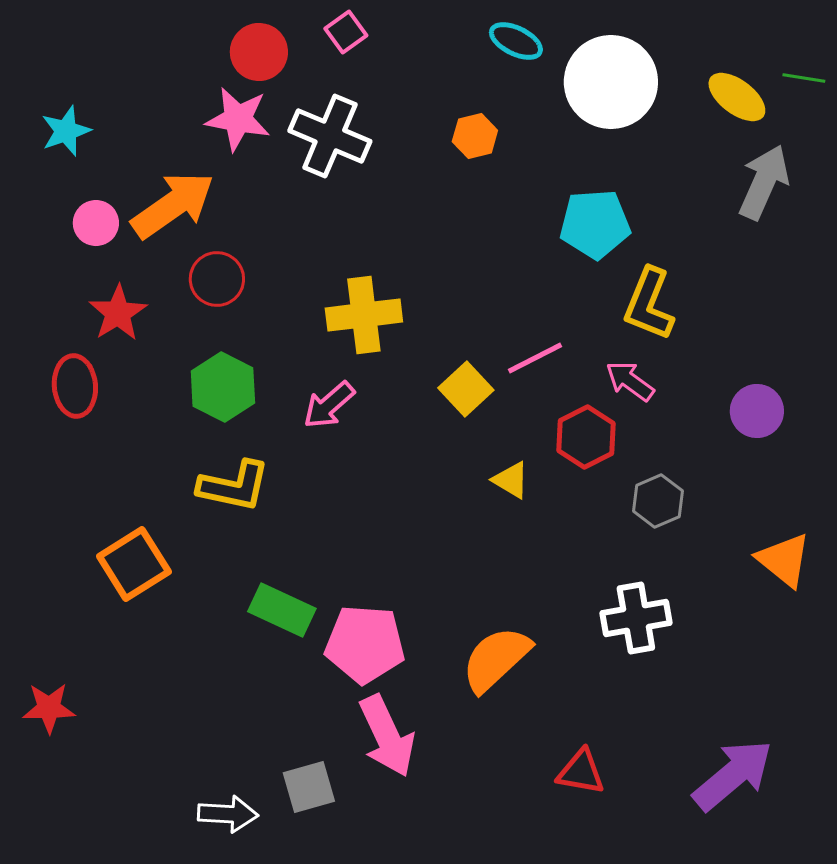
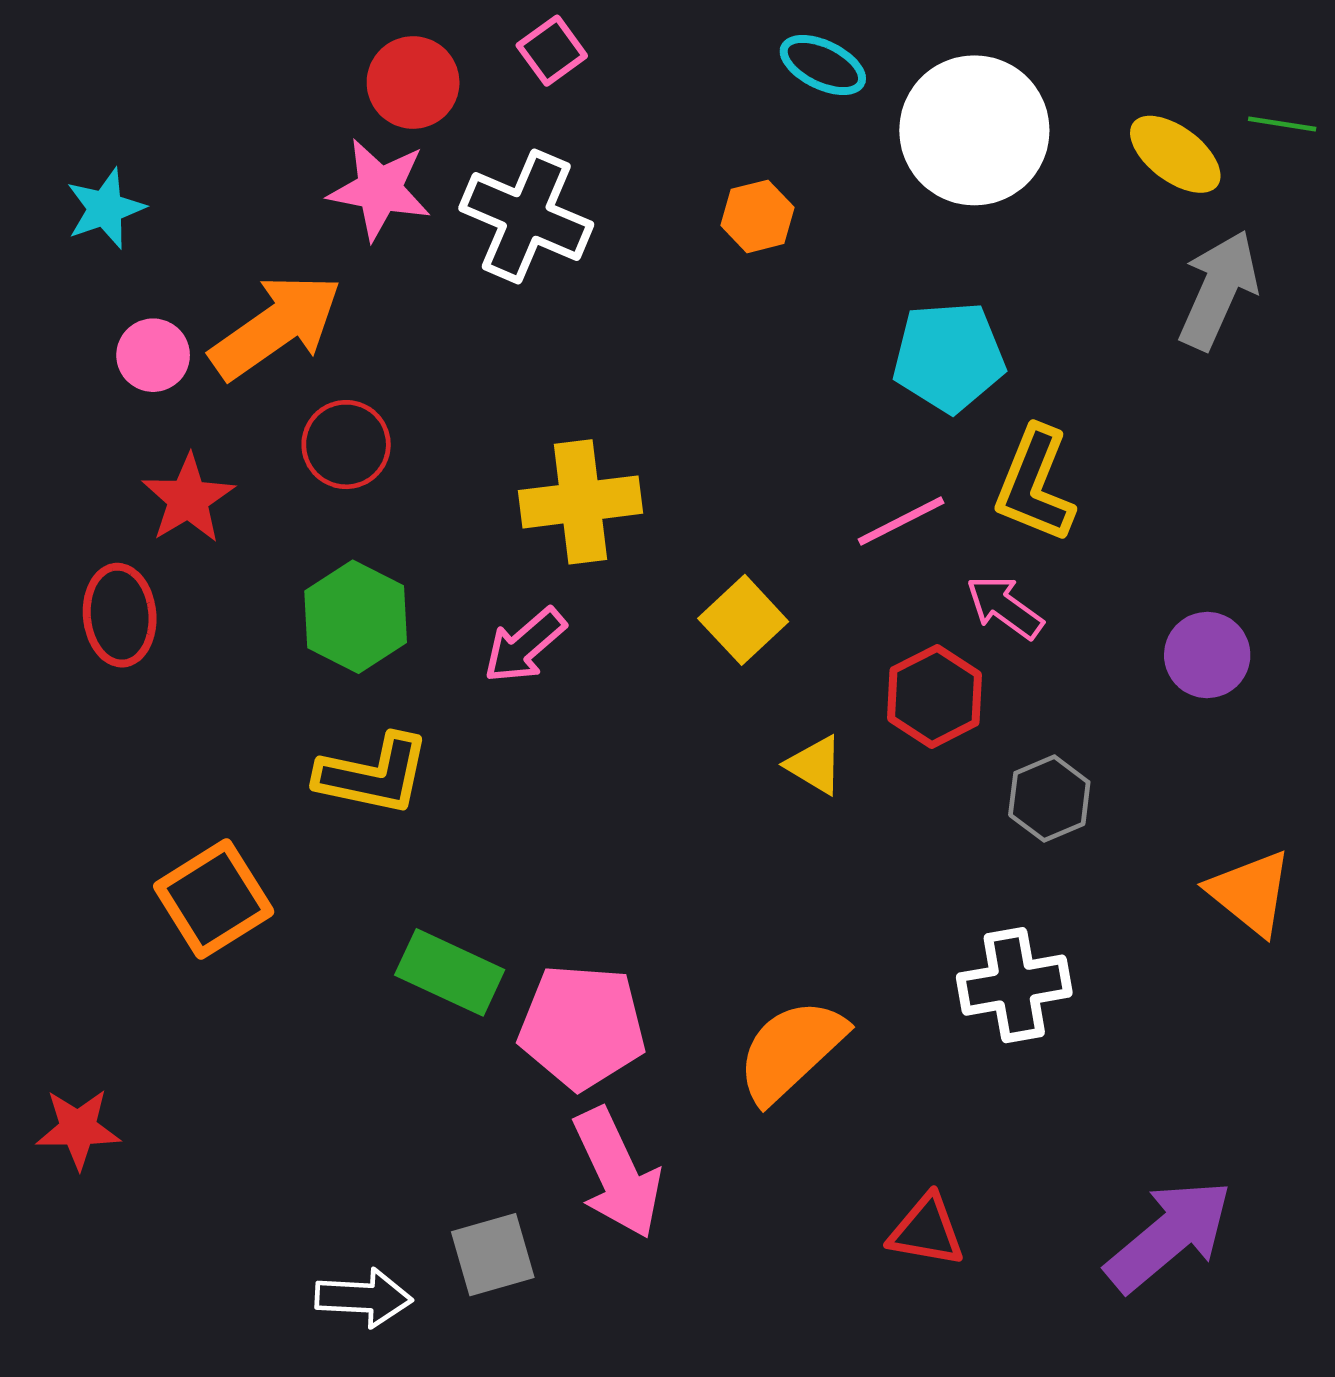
pink line: (535, 358) -> (901, 521), moved

